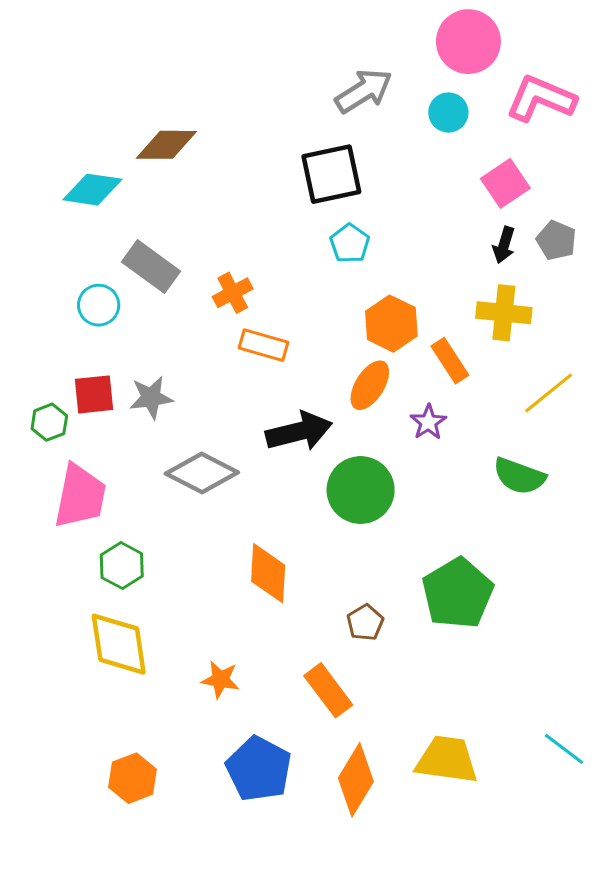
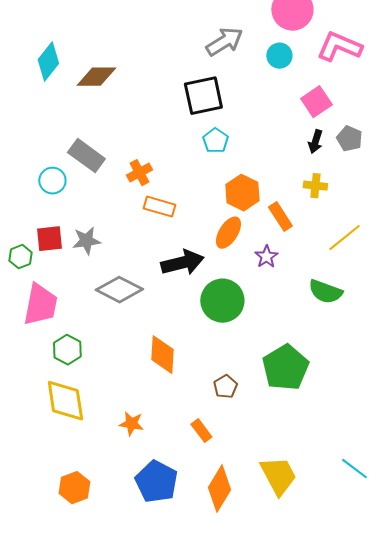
cyan diamond: (92, 190) -> (48, 62), moved, turned -60
yellow cross: (504, 313) -> (315, 186), size x0.7
orange rectangle: (328, 690) -> (201, 431), size x0.7
yellow trapezoid: (447, 760) -> (278, 476), turned 54

